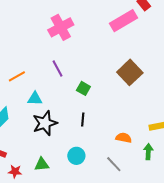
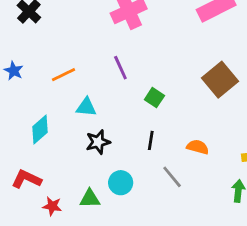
black star: (45, 123) -> (98, 142), size x0.7
orange semicircle: (124, 138) -> (198, 147), moved
cyan circle: (76, 156) -> (121, 183), moved
gray line: (114, 164) -> (172, 177), moved

